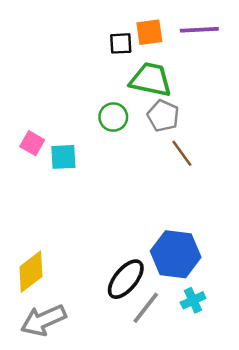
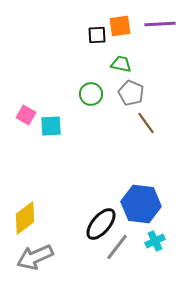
green trapezoid: (151, 80) -> (121, 64), size x0.6

